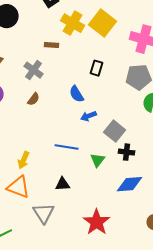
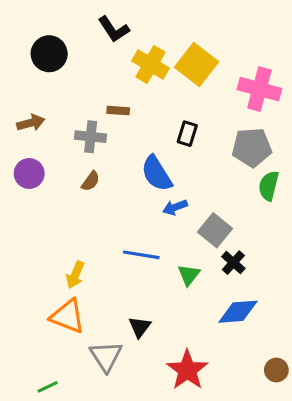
brown rectangle: (52, 45) -> (118, 111), moved
gray cross: (34, 70) -> (91, 137), turned -30
blue semicircle: (77, 94) -> (157, 173), size x1.4
black cross: (127, 152) -> (233, 263), turned 35
black triangle: (63, 184) -> (140, 327), moved, turned -49

